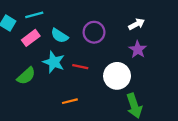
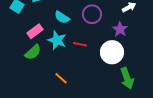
pink rectangle: (31, 38) -> (35, 31), moved
purple star: (138, 49) -> (120, 29), moved
orange line: (70, 101) -> (61, 78), moved, turned 56

